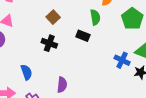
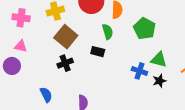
brown square: (53, 17) -> (66, 37), size x1.6
black cross: (49, 43) -> (65, 63), turned -35

